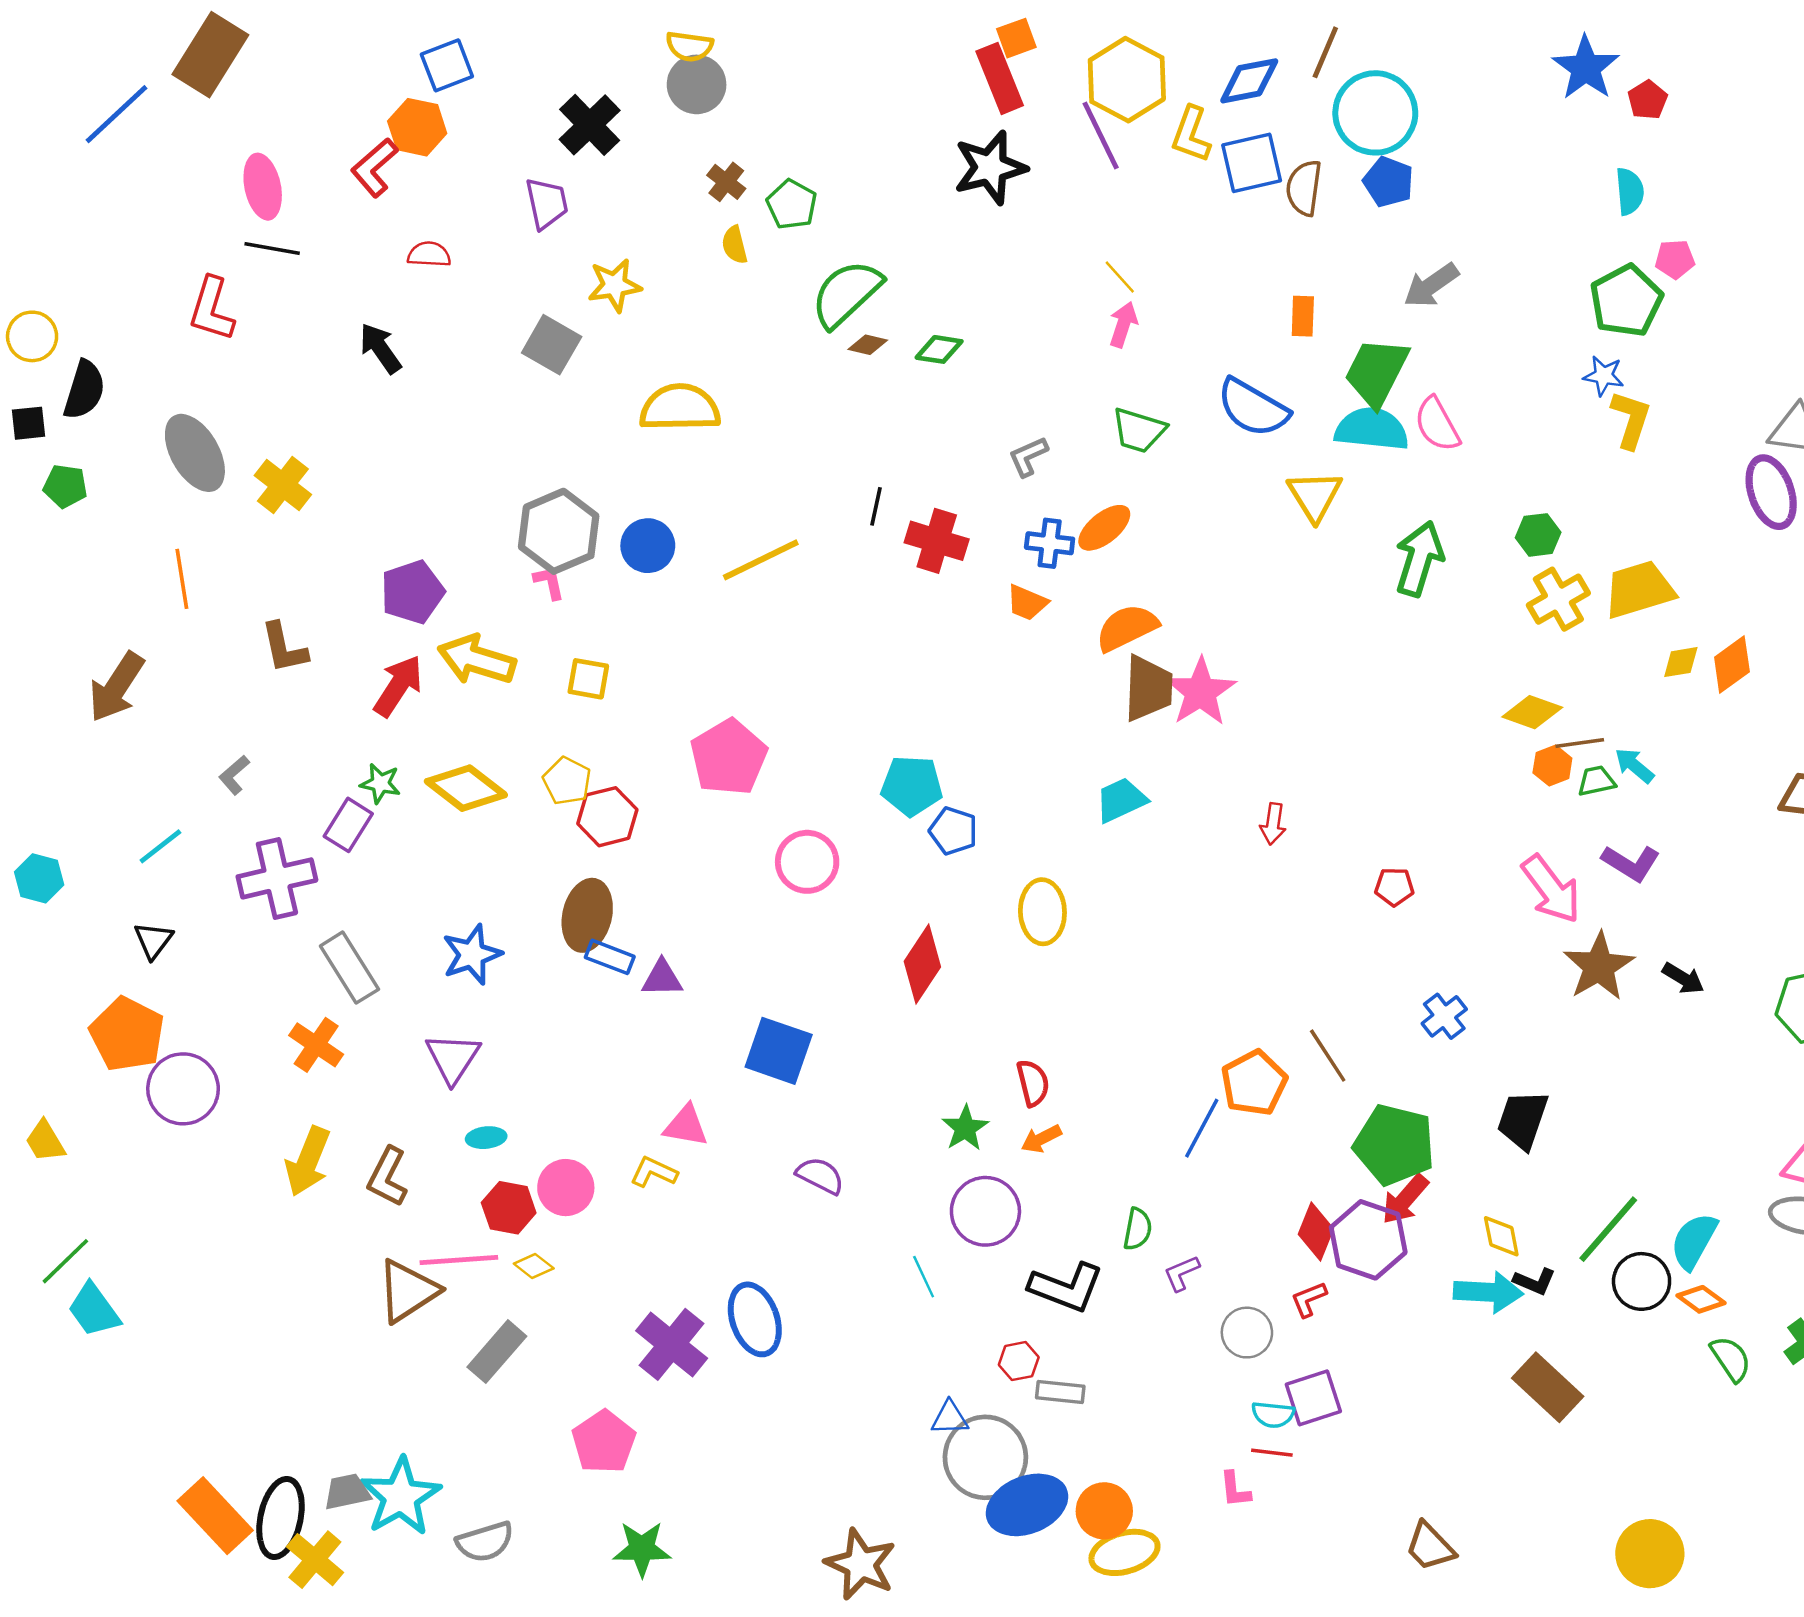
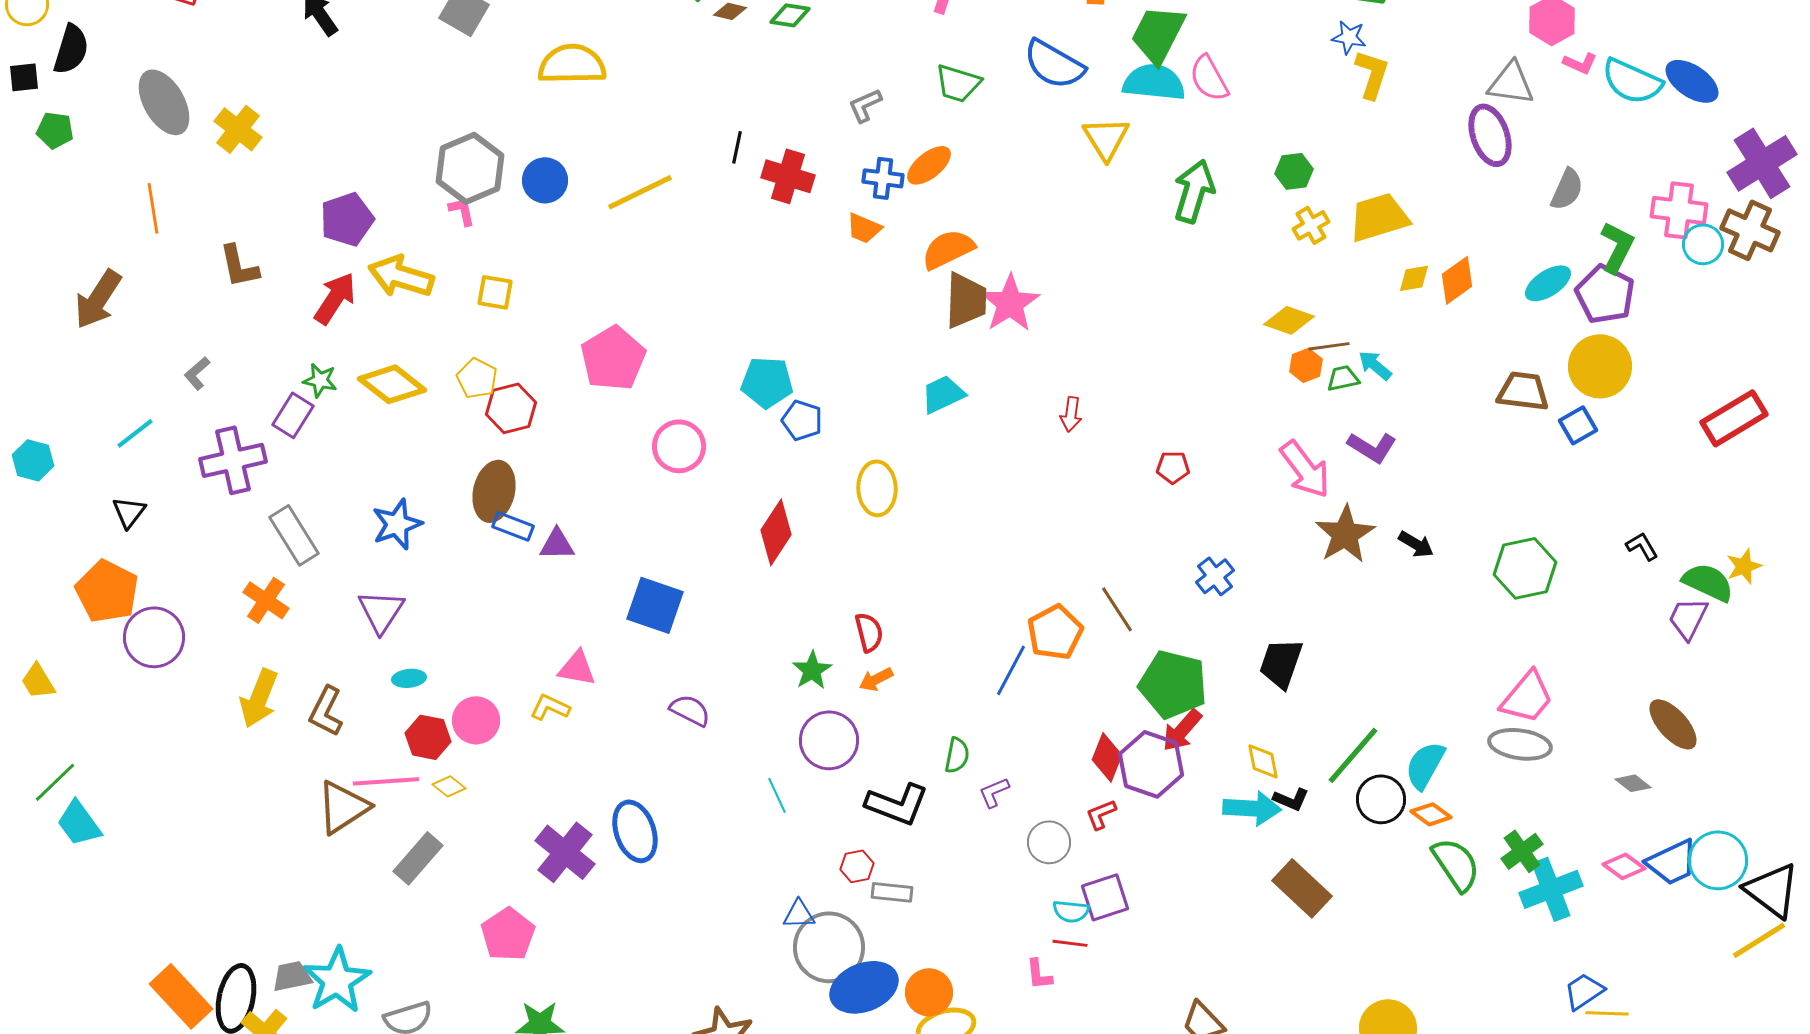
yellow cross: (1558, 599) -> (1311, 225), size x0.7
green semicircle: (1731, 1359) -> (1456, 864), size x1.4

